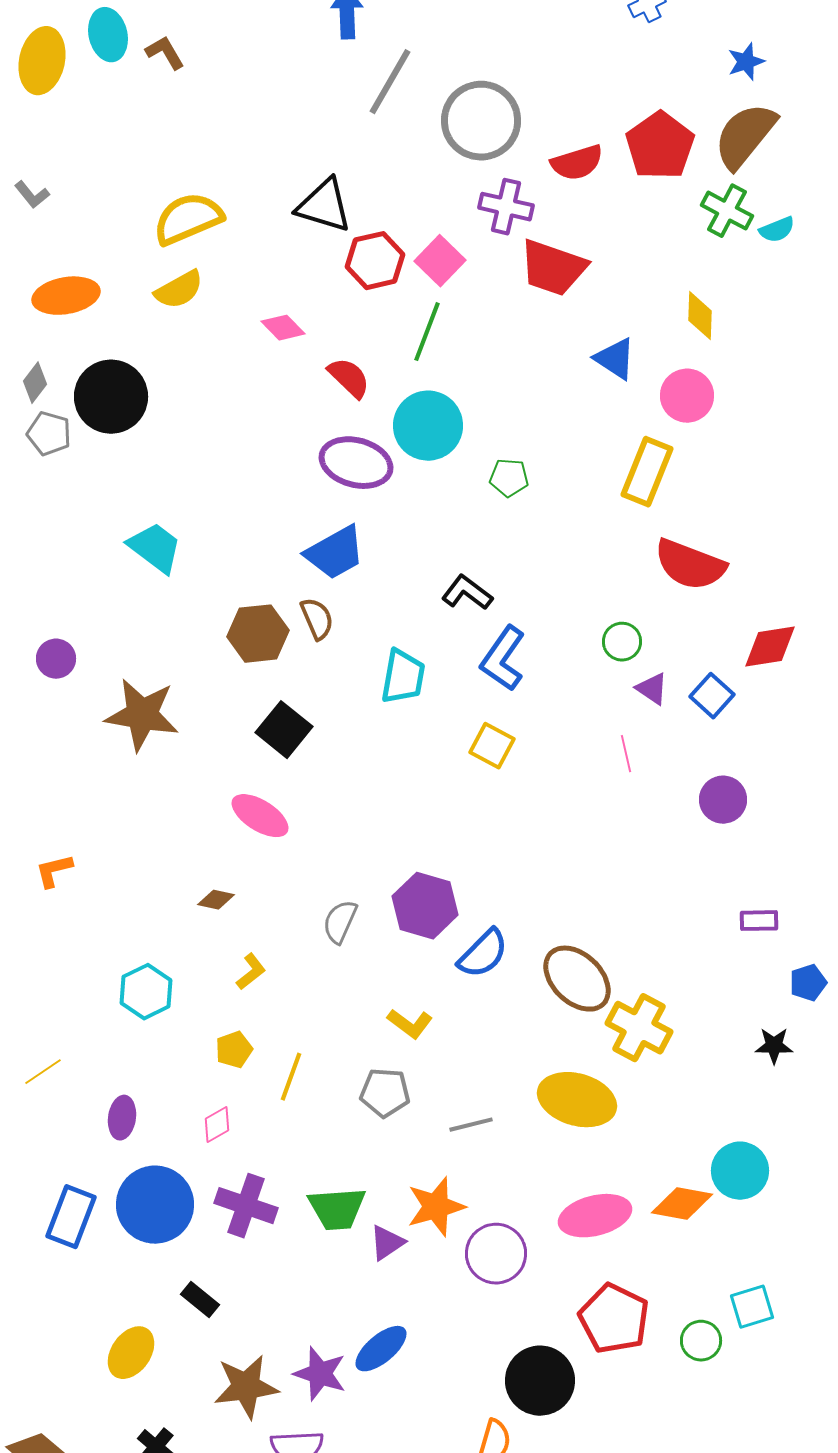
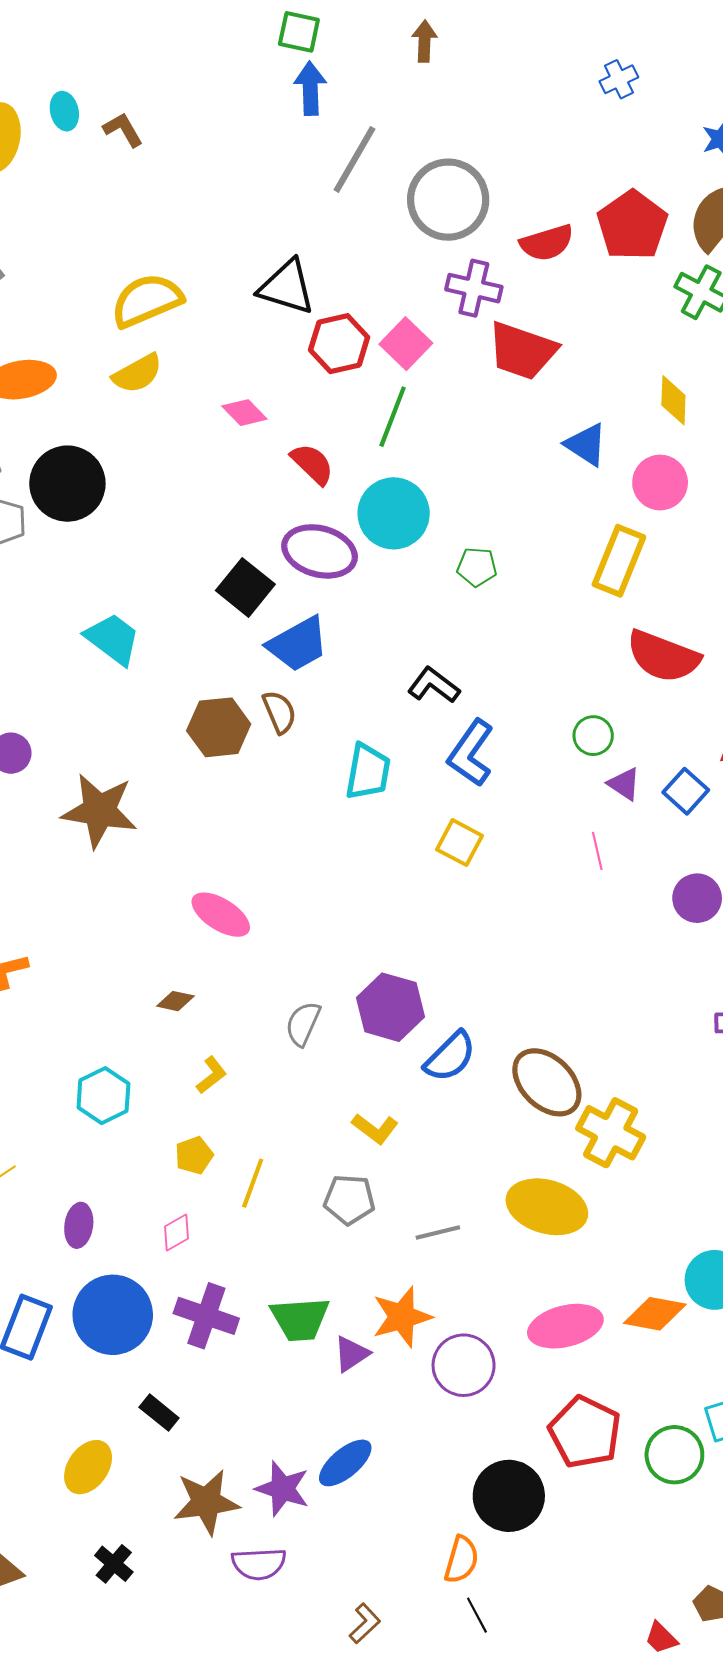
cyan ellipse: (108, 35) -> (64, 111), size x0.7
black square: (284, 730) -> (245, 587), moved
green circle: (701, 1341) -> (674, 1455), size x1.4

